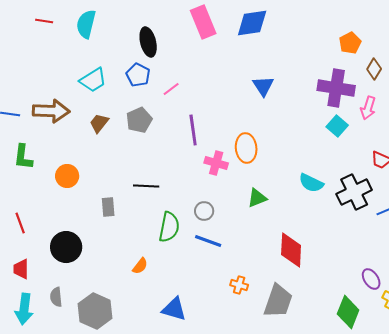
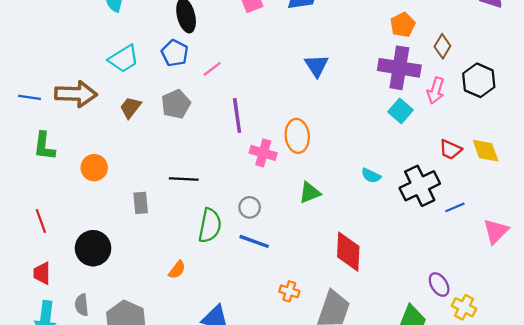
orange pentagon: (350, 43) -> (403, 25), moved
cyan semicircle: (311, 183) -> (371, 176), size x0.7

